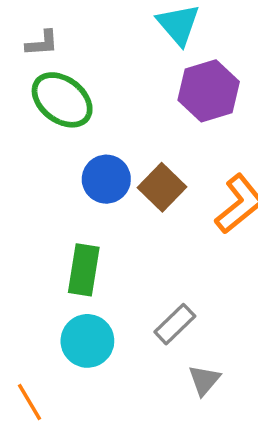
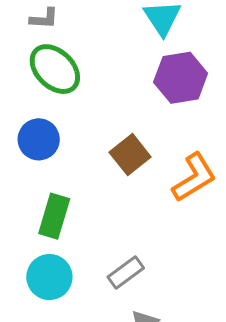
blue circle: (106, 179) -> (39, 139), moved

